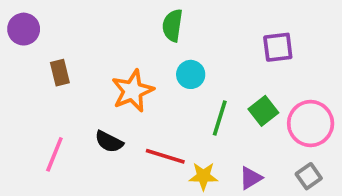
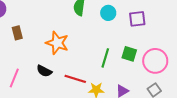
cyan circle: (191, 74) -> (108, 13), moved
orange star: (133, 91) -> (57, 43), turned -30
green square: (263, 111) -> (129, 54), turned -35

